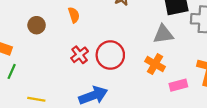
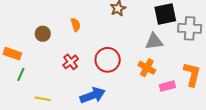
red cross: (80, 55) -> (71, 62), moved

